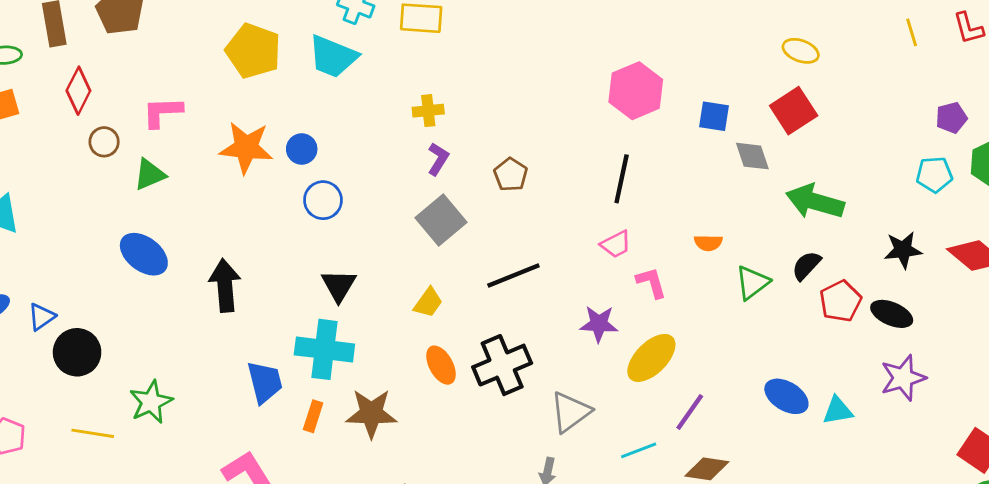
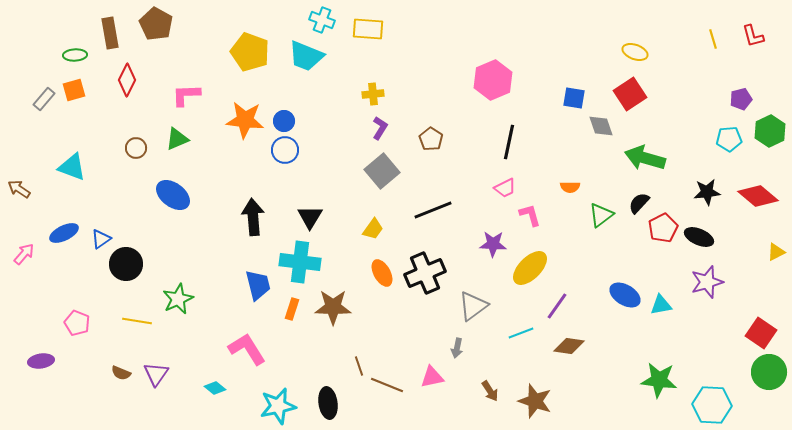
pink hexagon: (636, 91) -> (493, 80), moved
brown circle: (104, 142) -> (136, 148), moved
blue circle: (323, 200) -> (285, 150), moved
black arrow: (225, 285) -> (253, 217), moved

